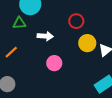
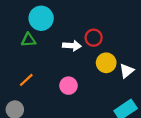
white arrow: (45, 36) -> (72, 46), moved
orange line: (11, 52) -> (26, 80), moved

